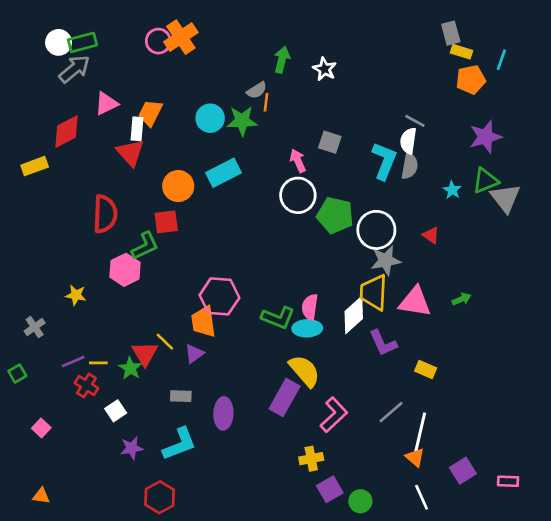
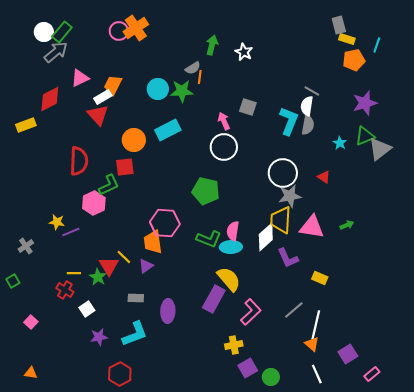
green rectangle: (82, 42) -> (62, 32), turned -35
white rectangle: (137, 129) -> (103, 97), turned 54
gray triangle: (505, 198) -> (380, 149), turned 30
green pentagon: (335, 215) -> (206, 191), moved
purple line: (73, 362) -> (71, 232), moved
pink rectangle: (508, 481) -> (372, 374), moved, turned -42

